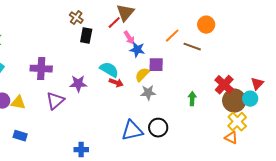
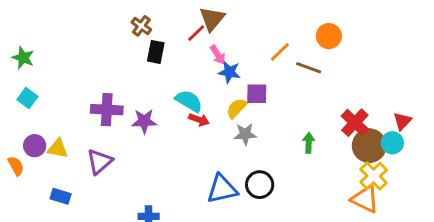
purple cross: (41, 69) -> (107, 110), moved
purple triangle: (55, 101) -> (100, 162), moved
orange triangle: (231, 138) -> (365, 199), size x1.5

